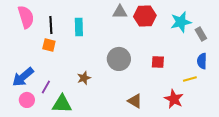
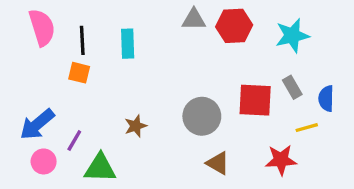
gray rectangle: (201, 34) -> (292, 87), moved
gray circle: (119, 59) -> (202, 116), moved
red square: (158, 62) -> (255, 100), size x1.6
red star: (174, 99) -> (281, 160), turned -30

